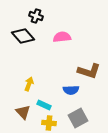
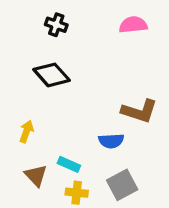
black diamond: (23, 36) -> (52, 75), moved
pink semicircle: (62, 37) -> (133, 25), moved
yellow arrow: (29, 84) -> (26, 131), moved

